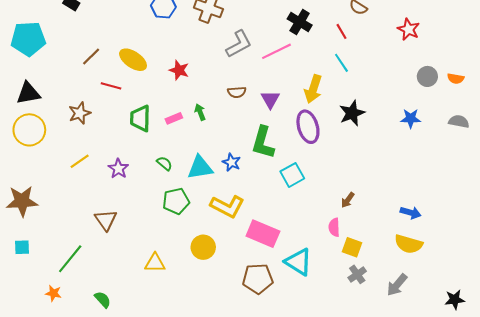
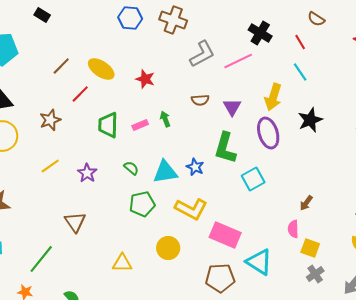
red line: (111, 86) -> (80, 94), turned -60

